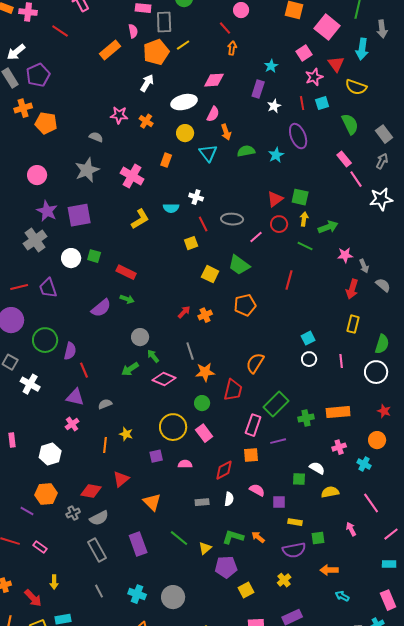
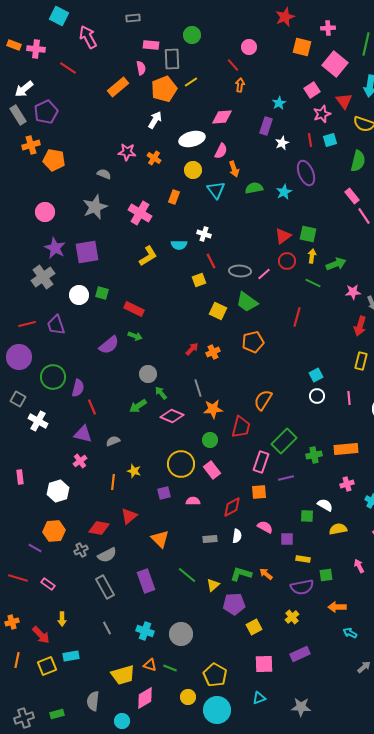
green semicircle: (350, 124) -> (358, 161), turned 40
gray ellipse: (232, 219) -> (240, 271), moved

